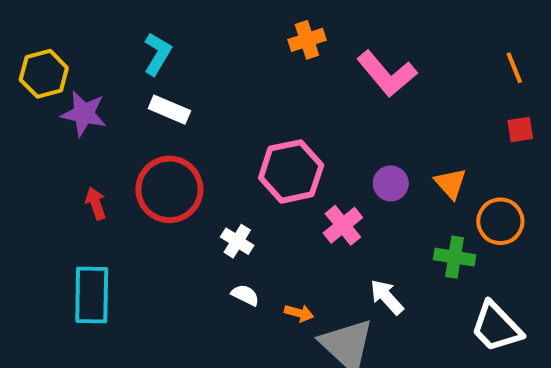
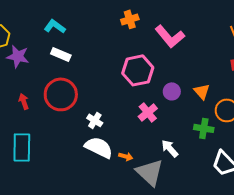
cyan L-shape: (157, 54) -> (55, 26), turned -85
pink hexagon: (291, 171) -> (138, 70), moved
white semicircle: (245, 295) -> (99, 147), size x2.0

